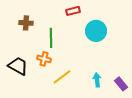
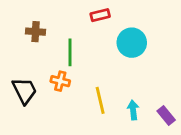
black trapezoid: (18, 66) -> (25, 91), turned 35
yellow line: (62, 77) -> (100, 100), moved, turned -66

